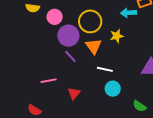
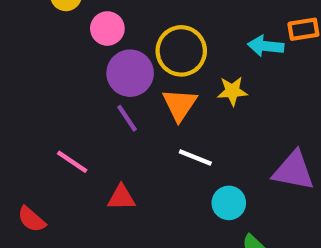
pink line: (49, 81) -> (72, 162), turned 35
cyan circle: (113, 89) -> (229, 203), moved
red triangle: (74, 93) -> (121, 198), turned 40

